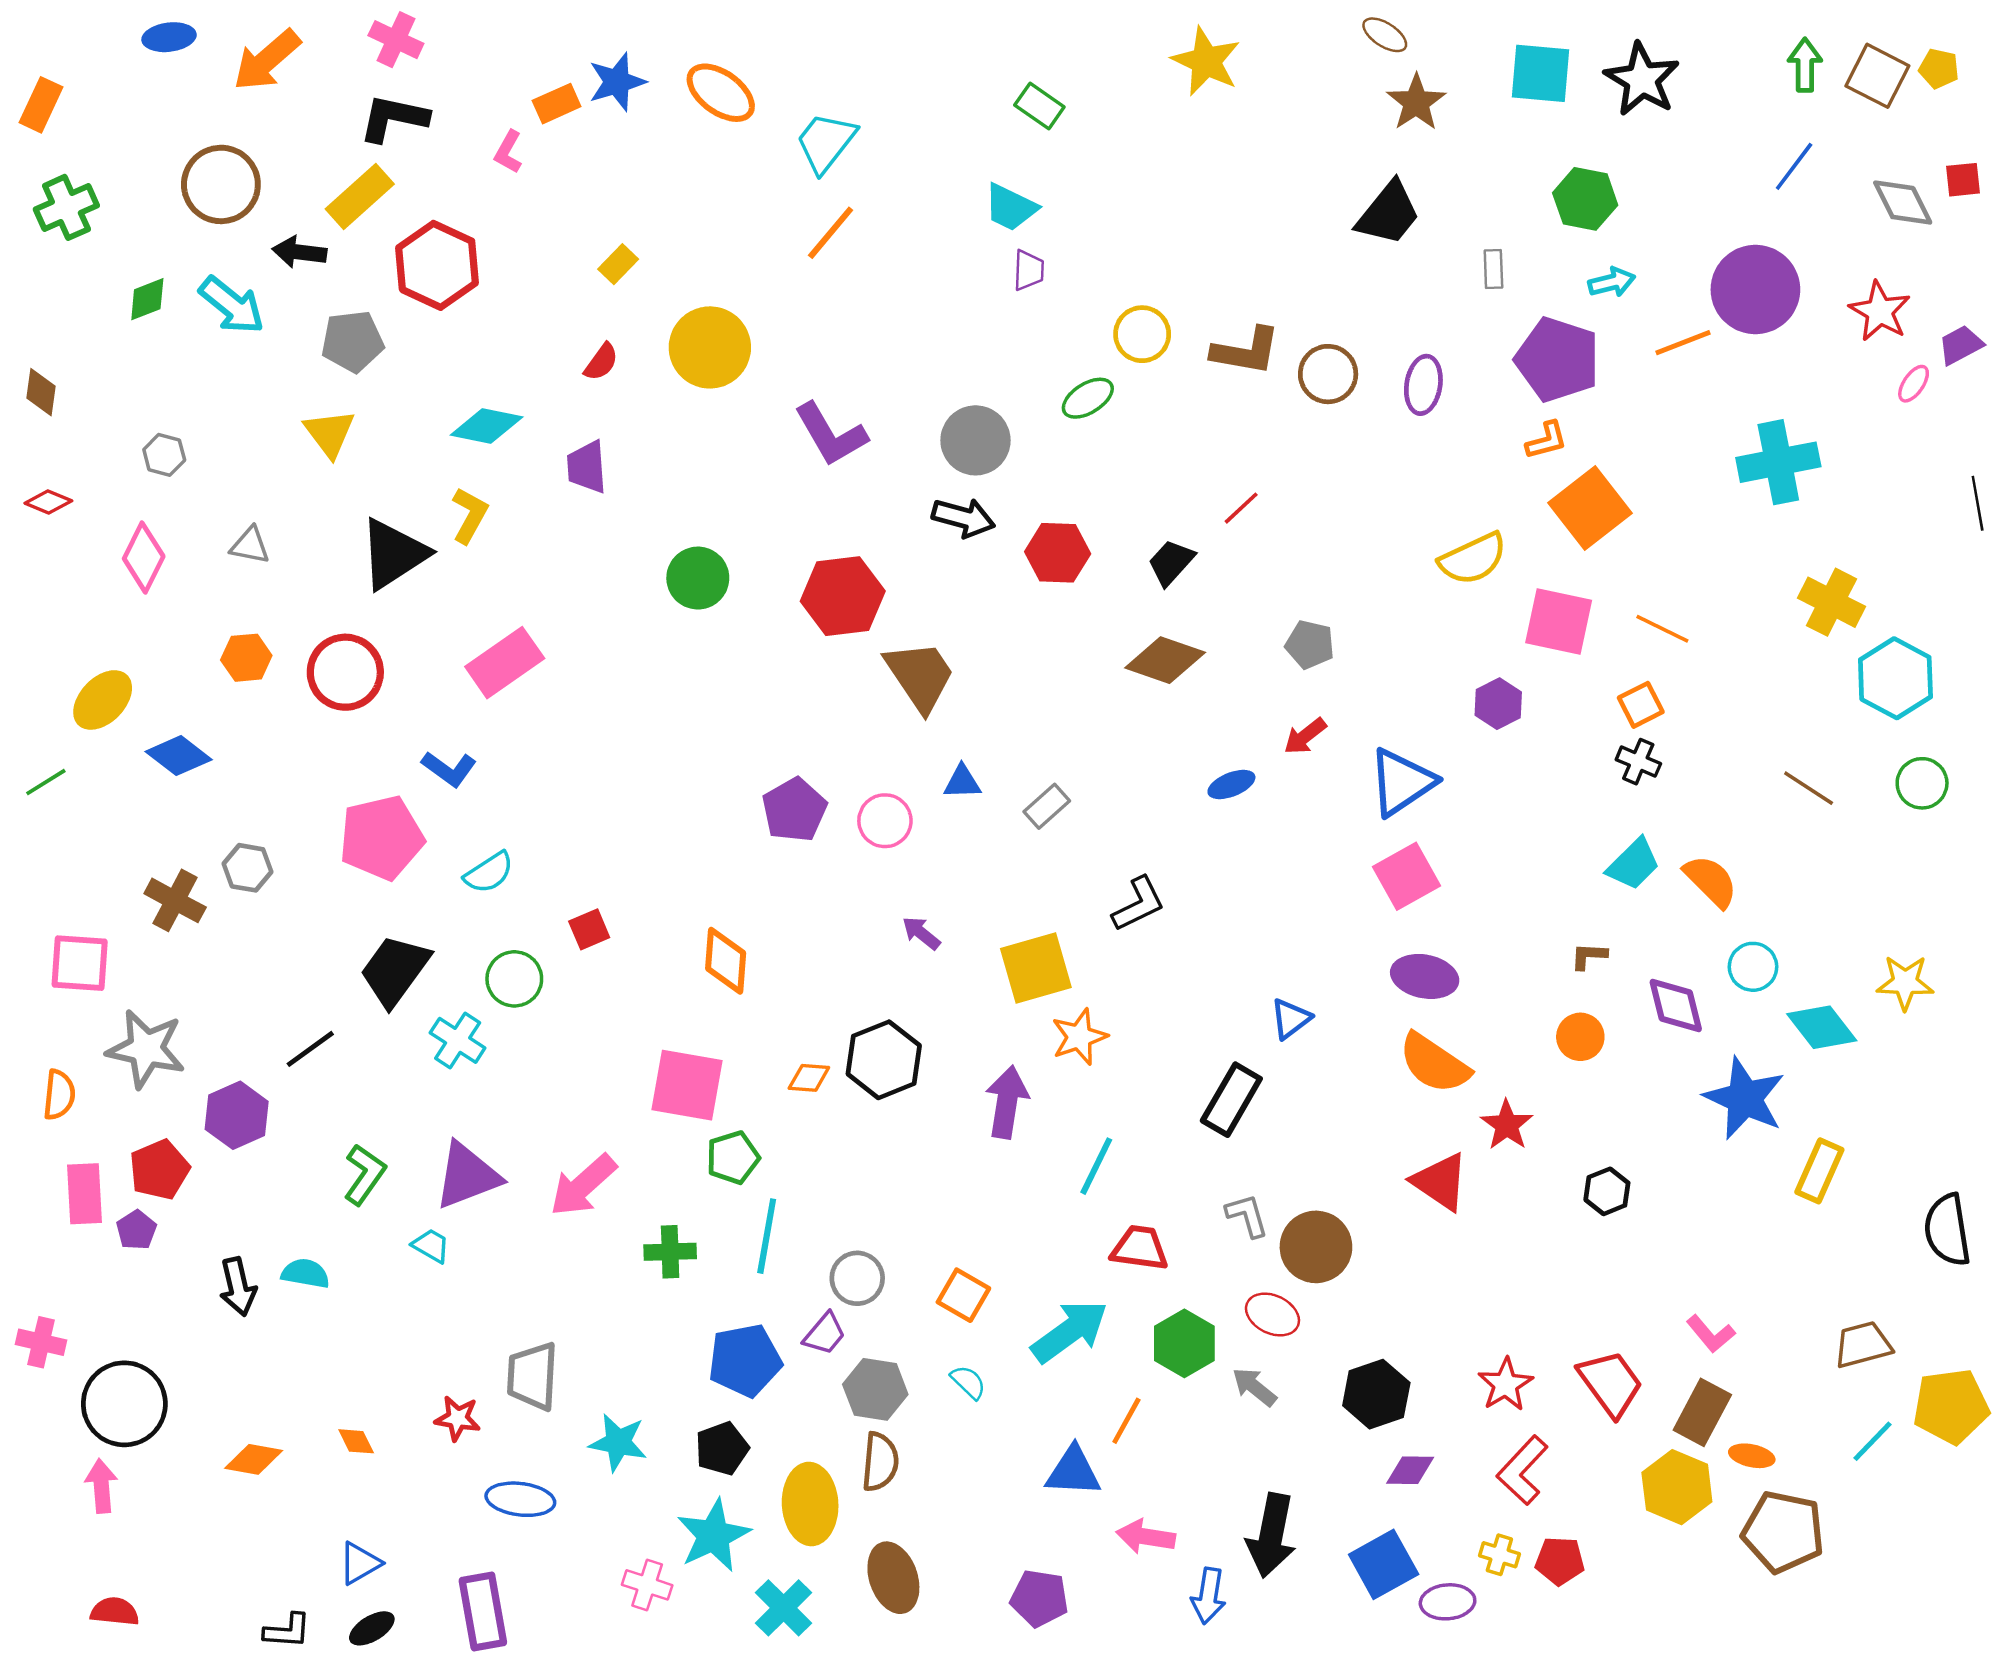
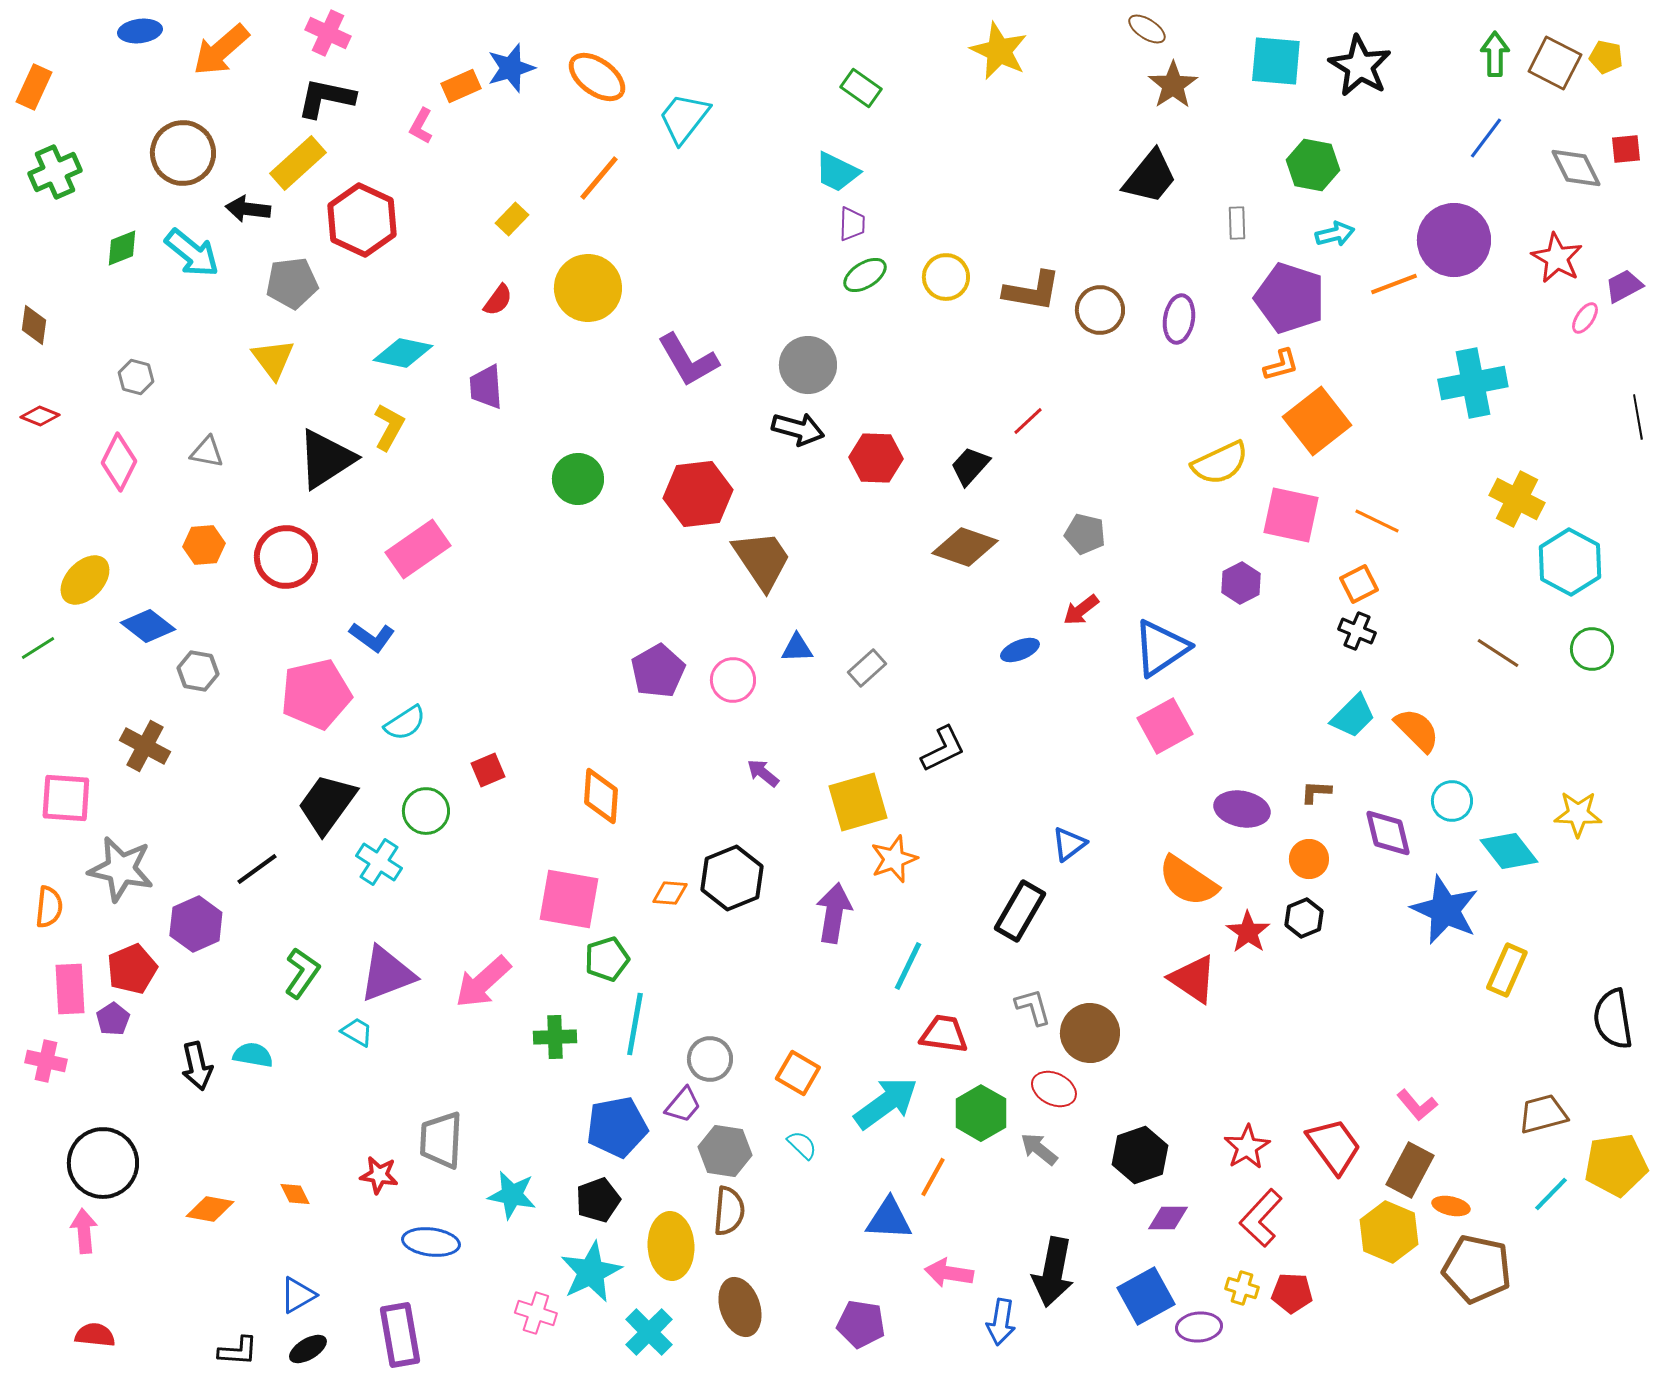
orange line: (831, 233) -> (599, 178), moved
green ellipse: (1088, 398) -> (865, 275), moved
gray hexagon: (247, 868) -> (198, 671), moved
purple ellipse: (1425, 976) -> (1242, 809), moved
black hexagon: (1607, 1191) -> (1304, 918), moved
pink cross: (41, 1342) -> (46, 1061), moved

